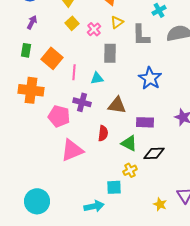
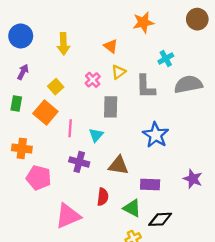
yellow square: (72, 23) -> (56, 87), moved
cyan triangle: (97, 78) -> (96, 135), turned -40
orange cross: (31, 90) -> (22, 148), size x0.7
pink pentagon: (59, 116) -> (39, 178), moved

